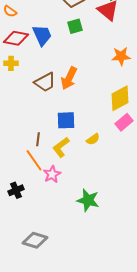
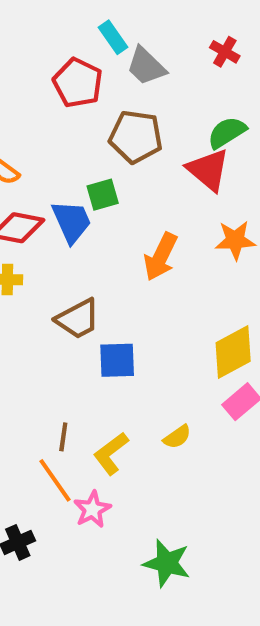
green square: (75, 26) -> (103, 195), moved
orange star: (121, 56) -> (235, 240), moved
orange arrow: (69, 78) -> (161, 257), moved
blue square: (66, 120) -> (117, 360), moved

